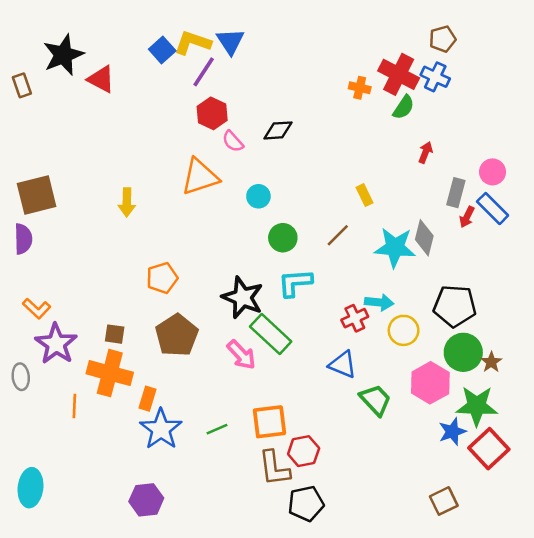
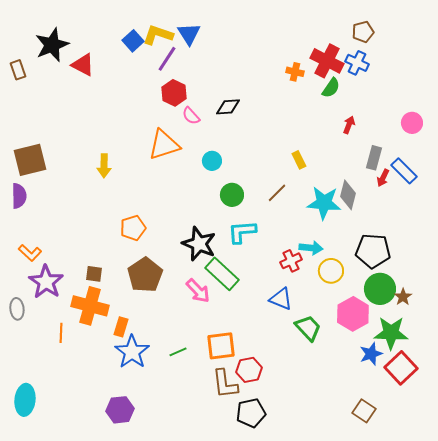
pink circle: (493, 172) -> (412, 123), moved
brown square: (444, 501) -> (364, 411), turned -30

